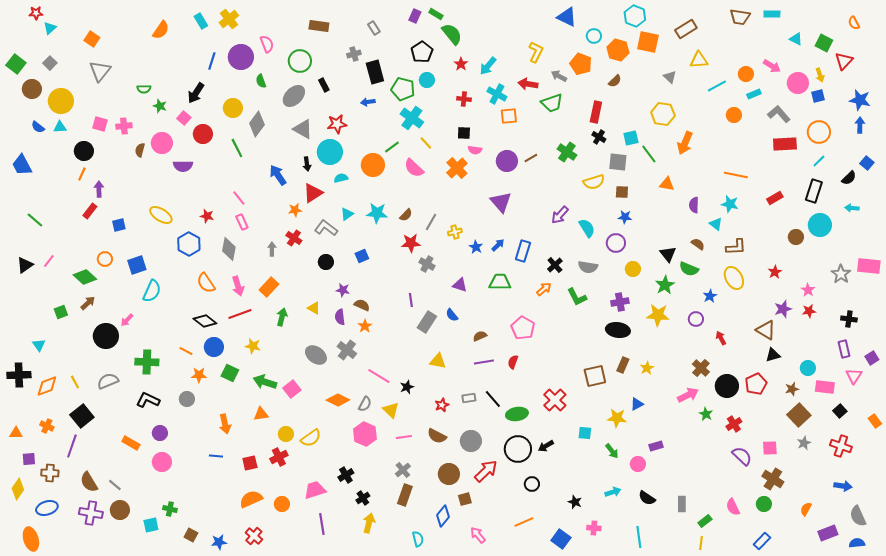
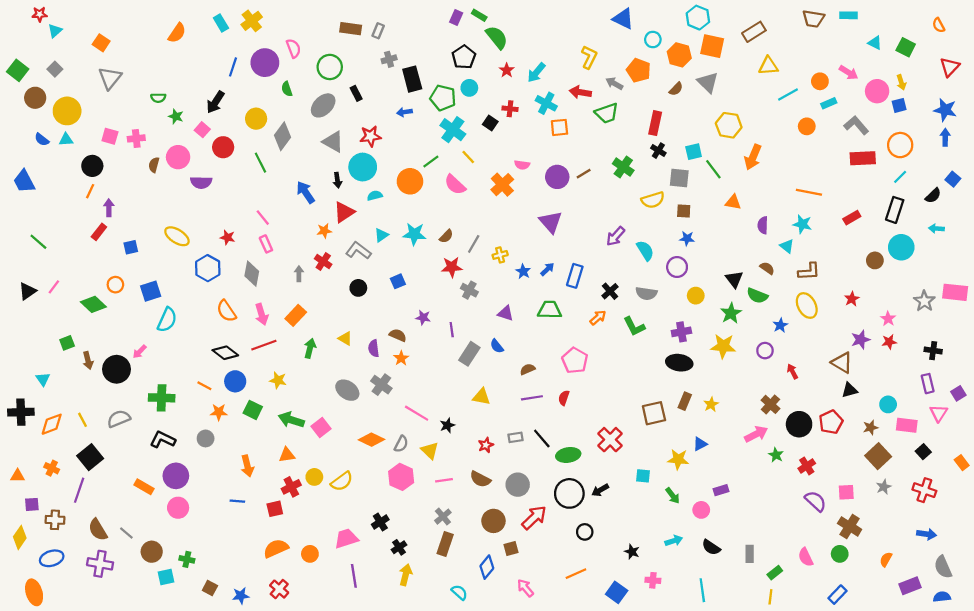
gray rectangle: (374, 28) -> (378, 31), moved, turned 56
red triangle: (844, 61) -> (950, 67), moved
gray triangle: (670, 77) -> (708, 82), moved, size x1.5
black square: (464, 133) -> (490, 123), moved, turned 32
purple star: (343, 290) -> (423, 318), moved
brown arrow: (88, 303) -> (88, 360), moved, turned 119
purple circle: (160, 433) -> (176, 476), size x1.5
red cross: (279, 457) -> (291, 487), moved
brown circle: (120, 510) -> (152, 552), moved
cyan semicircle: (418, 539) -> (459, 592), turned -35

